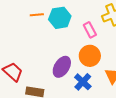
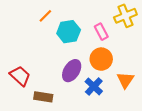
orange line: (37, 15) -> (45, 16), turned -40
cyan hexagon: (60, 18) -> (69, 32), moved

